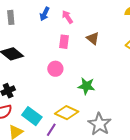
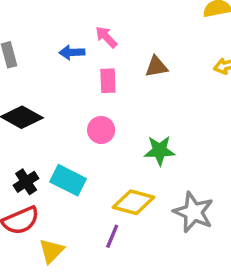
blue arrow: (45, 14) -> (72, 52), moved, turned 72
brown triangle: (93, 38) -> (156, 67), turned -40
cyan rectangle: (32, 116) -> (68, 180), moved

